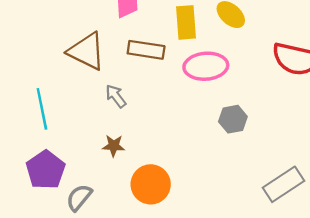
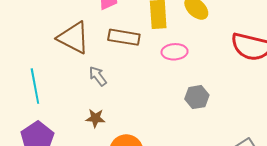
pink ellipse: (206, 66) -> (175, 52), size x0.7

